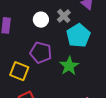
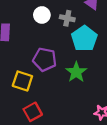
gray cross: (64, 16) -> (67, 18), turned -32
white circle: (41, 20) -> (42, 15), moved

